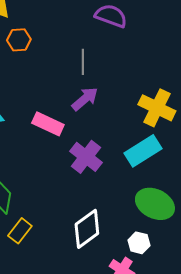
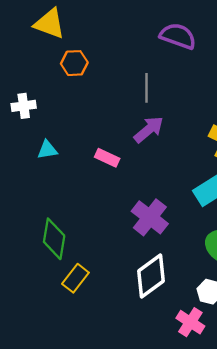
pink rectangle: (48, 124) -> (107, 158), size x0.7
purple cross: (86, 157) -> (150, 217), moved

